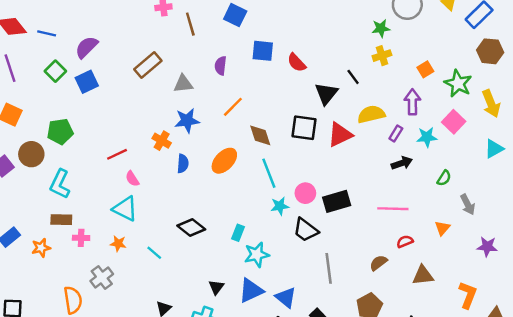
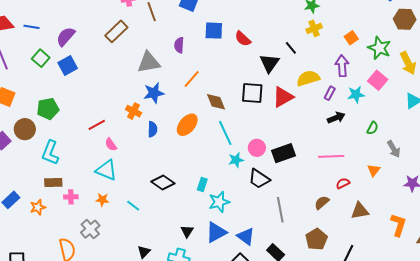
brown rectangle: (148, 65) -> (116, 31), moved
gray triangle: (183, 84) -> (149, 62), size x1.4

